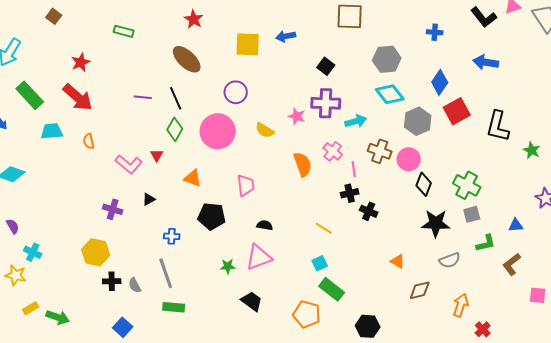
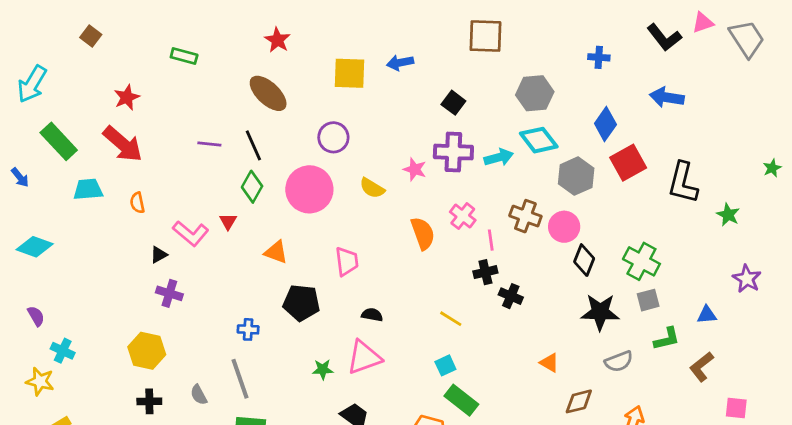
cyan arrow: (356, 121) -> (499, 157), moved
black triangle: (149, 199) -> (159, 255), moved
black cross: (112, 281) -> (149, 401), moved

